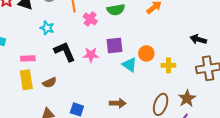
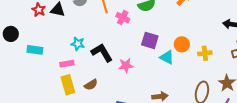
cyan star: (47, 28) -> (78, 44), moved
purple square: (115, 45) -> (150, 40), turned 30
pink star: (91, 55) -> (126, 66), moved

